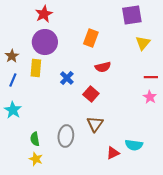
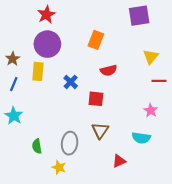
yellow triangle: (143, 43) -> (151, 57), moved
red square: (91, 94) -> (96, 99), turned -35
pink star: (150, 97) -> (151, 110), moved
cyan semicircle: (134, 145) -> (141, 138), moved
yellow star: (36, 159) -> (59, 167), moved

